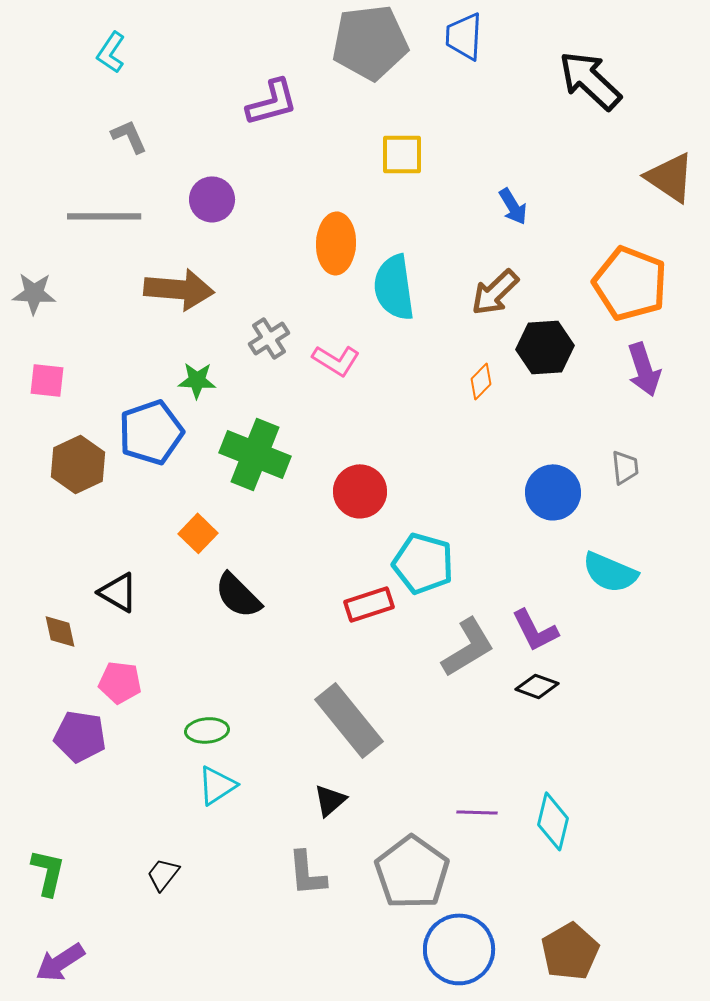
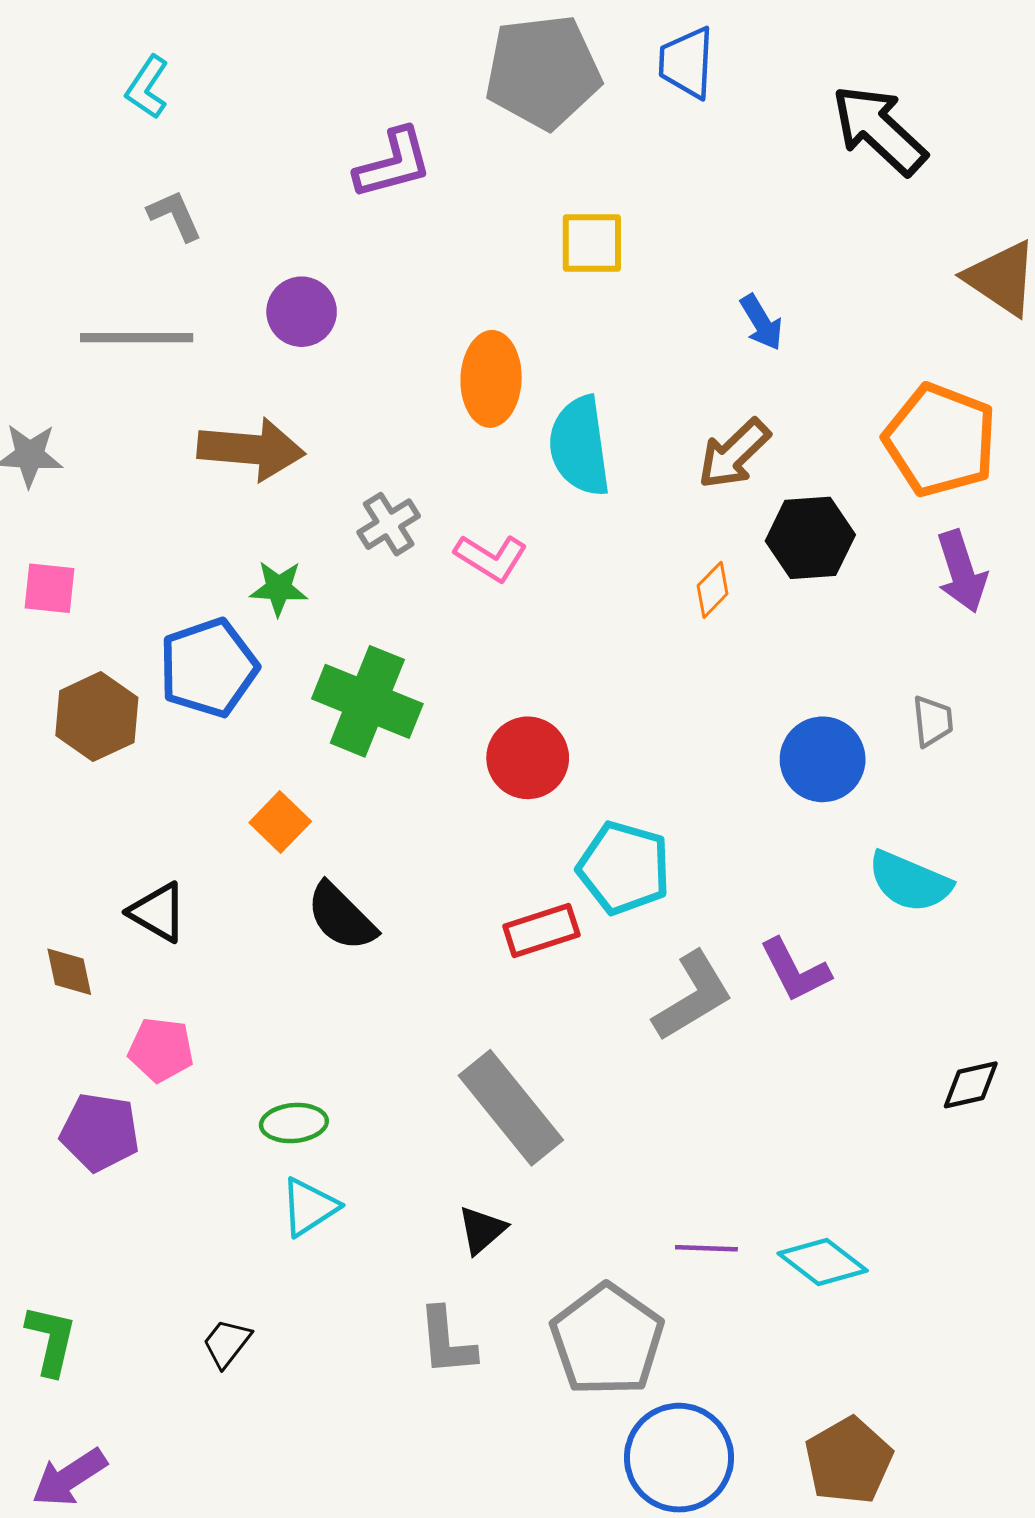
black diamond: (537, 686) -> (971, 1085), moved, turned -33
cyan diamond: (553, 821) -> (823, 1262), turned -66

